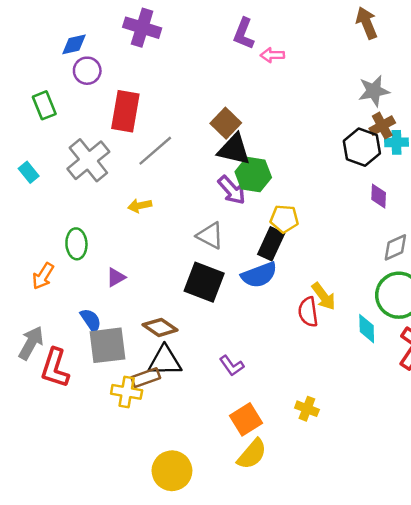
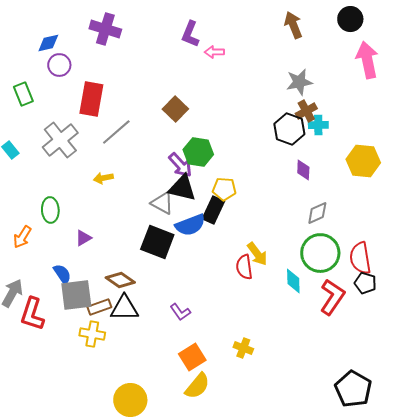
black triangle: (234, 149) -> (182, 188), moved
blue semicircle: (259, 275) -> (190, 225), moved
brown rectangle: (146, 378) -> (99, 307), moved

